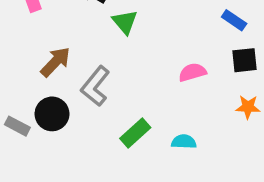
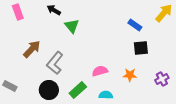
pink semicircle: (192, 72) -> (100, 71), moved
orange star: (248, 107) -> (130, 75), moved
black circle: (52, 114) -> (49, 90), moved

